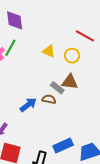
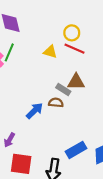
red line: (85, 36) -> (75, 49), moved
yellow circle: (72, 56) -> (72, 33), moved

